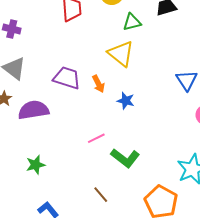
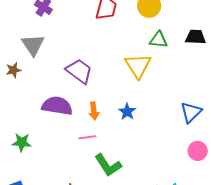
orange arrow: (98, 84) -> (94, 111), moved
purple semicircle: (33, 110) -> (57, 106), moved

